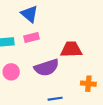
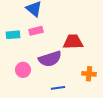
pink circle: (11, 72) -> (23, 70), moved

